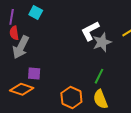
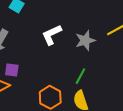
white L-shape: (90, 31) -> (52, 35), moved

